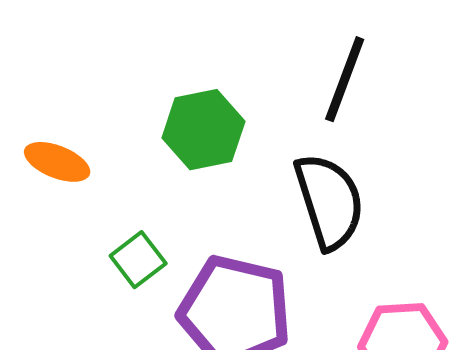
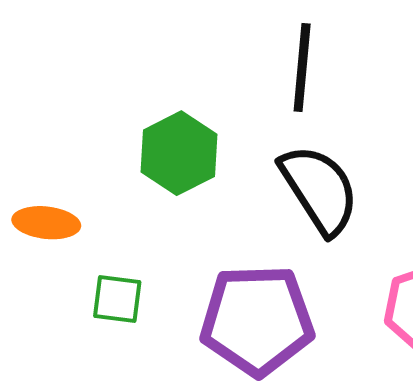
green square: (138, 260) -> (117, 299), moved, turned -30

